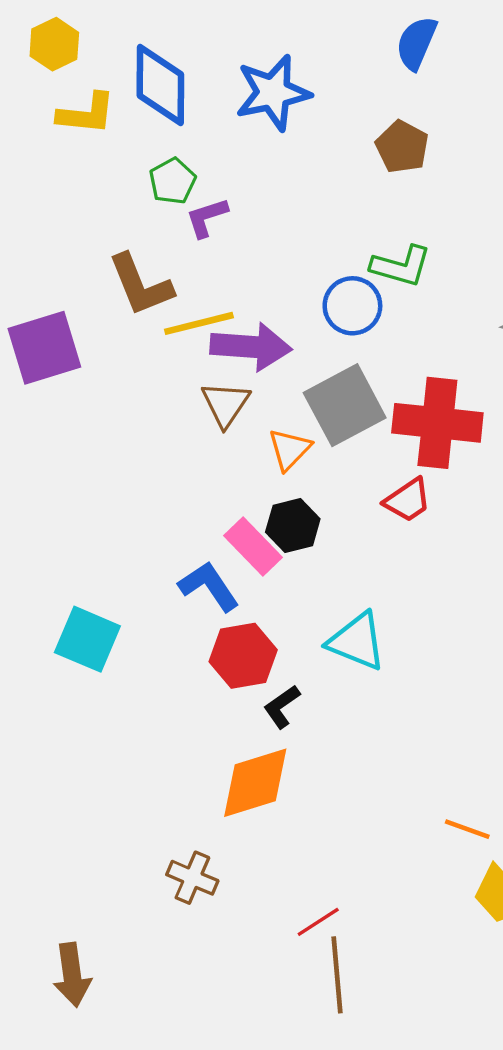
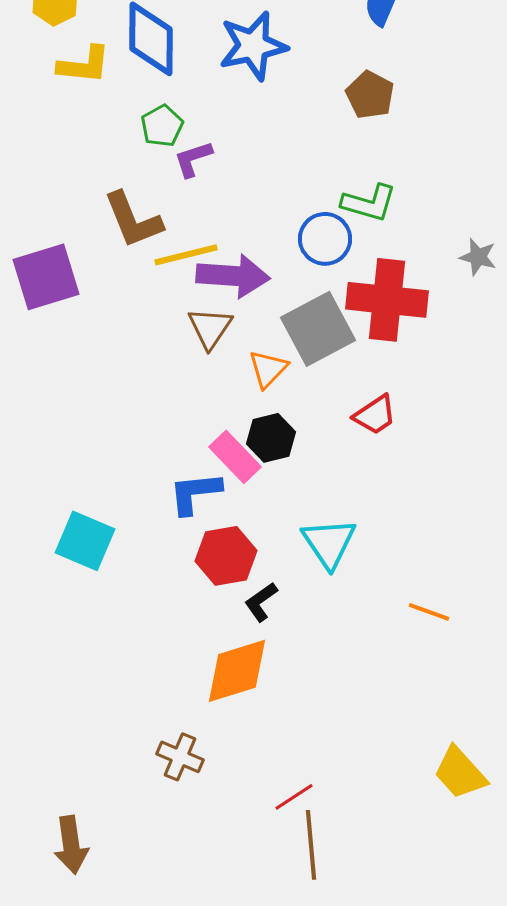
red cross: (437, 423) -> (387, 300), moved
blue L-shape: (209, 586) -> (195, 493), turned -62
cyan triangle: (357, 641) -> (329, 543), turned 34
orange line: (467, 829) -> (429, 612), moved

